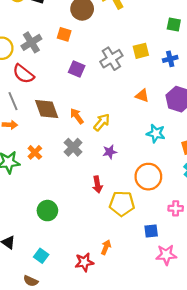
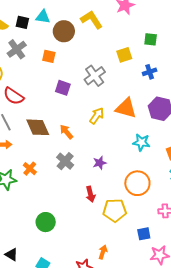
gray cross: (31, 42) -> (17, 49), moved
yellow square: (141, 51) -> (124, 55), moved
orange triangle: (142, 96) -> (126, 108), size x1.6
yellow arrow: (102, 122) -> (97, 116), moved

